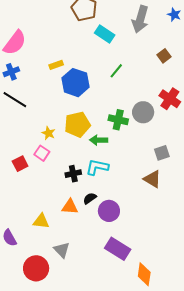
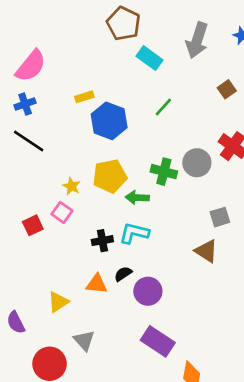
yellow triangle: (41, 221) -> (58, 302), turned -42

